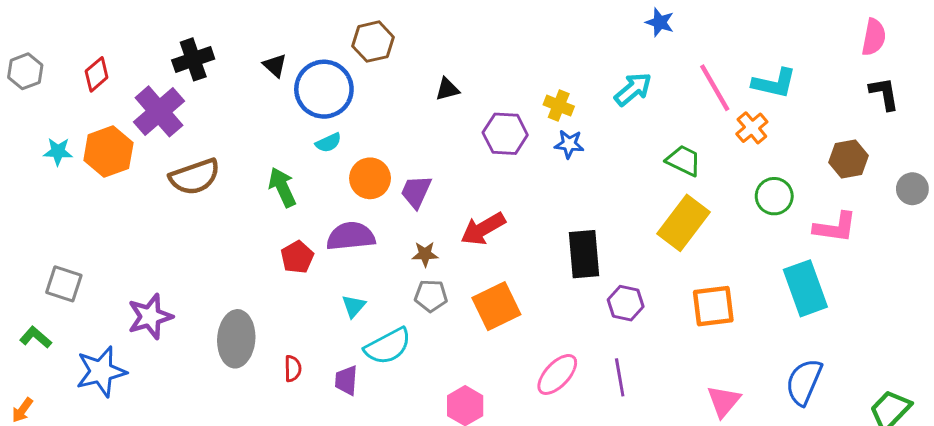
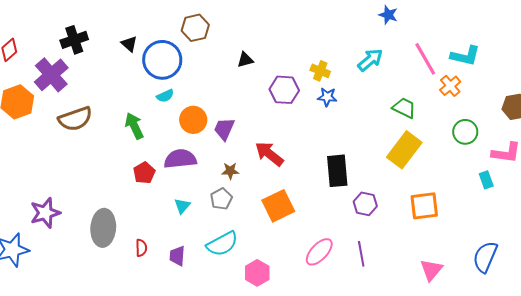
red arrow: (483, 229) -> (269, 154), turned 68
cyan rectangle: (805, 288) -> (486, 180), moved, size x0.5
gray pentagon: (431, 296) -> (221, 199), moved, turned -30
cyan semicircle: (388, 346) -> (222, 244), moved

